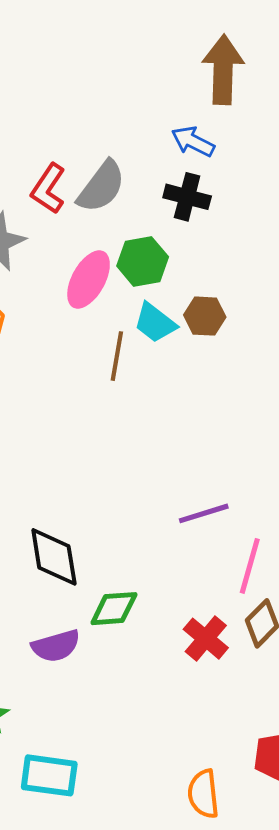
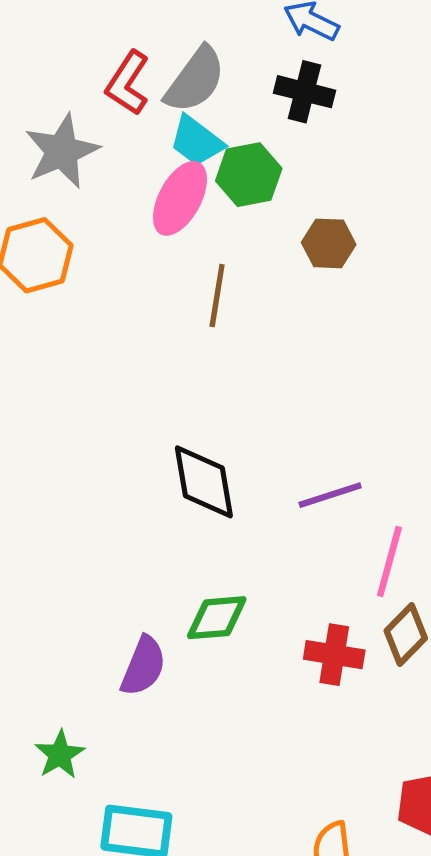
cyan trapezoid: (155, 323) -> (197, 141), moved
black diamond: (54, 557) -> (204, 482), moved
red cross: (206, 639) -> (334, 655), turned -30
purple semicircle: (56, 646) -> (143, 666), turned -51

